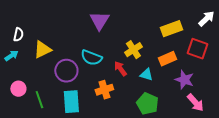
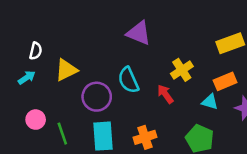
purple triangle: (99, 21) -> (139, 33), turned -40
cyan semicircle: (91, 58) -> (128, 80), turned 45
cyan triangle: (146, 75) -> (210, 102), moved
orange cross: (104, 90) -> (145, 137), moved

